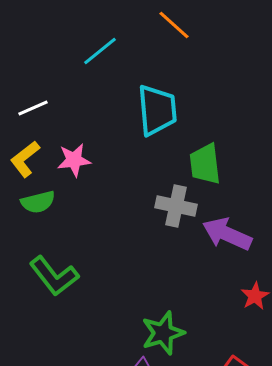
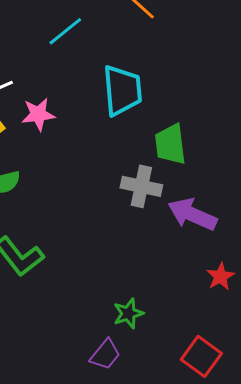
pink star: (74, 160) -> (38, 114), moved
green star: (163, 333) -> (128, 313), size x0.7

